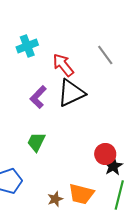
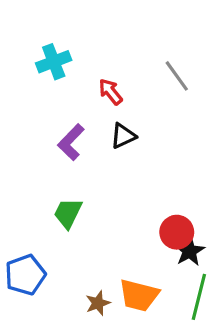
red arrow: (63, 65) -> (110, 92), size x0.7
black triangle: (71, 93) -> (123, 136), size x0.6

